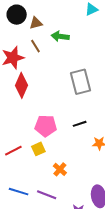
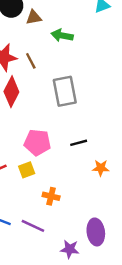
brown line: (35, 46) -> (31, 61), moved
gray rectangle: (80, 82) -> (65, 91), moved
orange cross: (60, 169) -> (51, 196), turned -32

